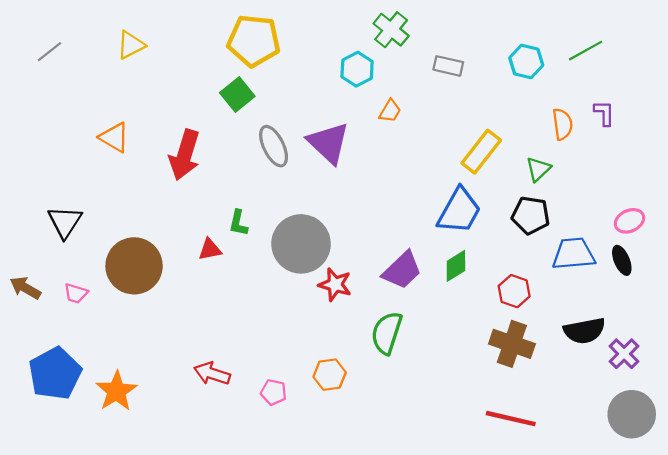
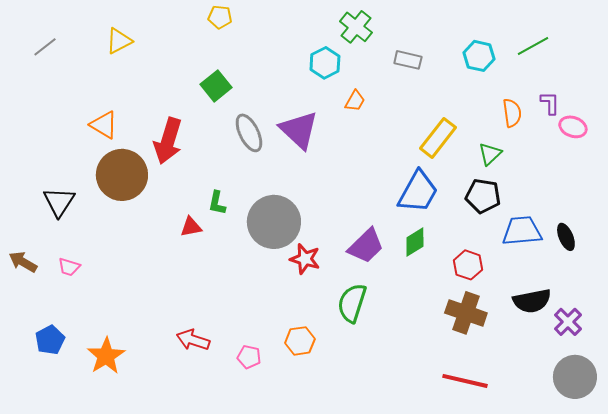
yellow pentagon: (254, 41) -> (220, 17), moved, size x0.5
pink ellipse: (630, 221) -> (573, 127), moved, turned 44
brown circle: (134, 266) -> (122, 175), moved
blue pentagon: (55, 374) -> (50, 340), size x0.6

